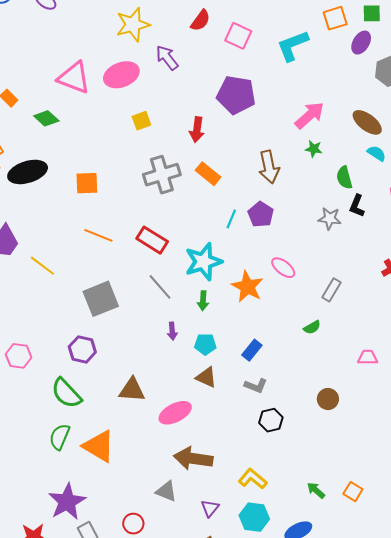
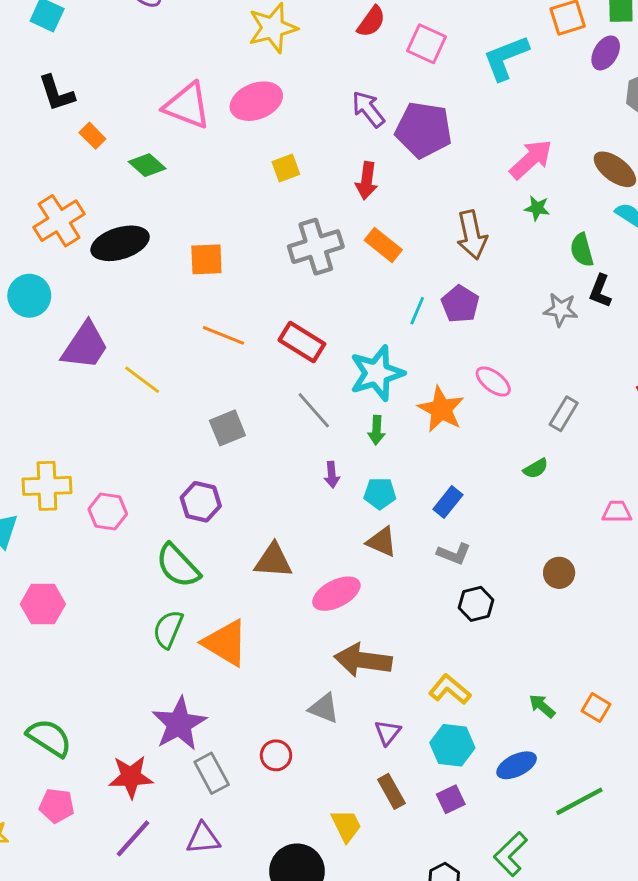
purple arrow: (167, 58) -> (368, 109), moved
gray square: (101, 299) -> (227, 428), size x0.7

